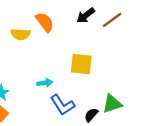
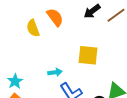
yellow semicircle: (20, 34) -> (33, 28), turned 66

